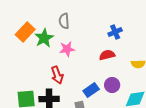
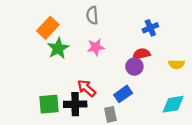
green star: (44, 38) -> (58, 48), moved
red arrow: (57, 75) -> (87, 88), moved, turned 150
purple circle: (112, 85) -> (134, 67), moved

